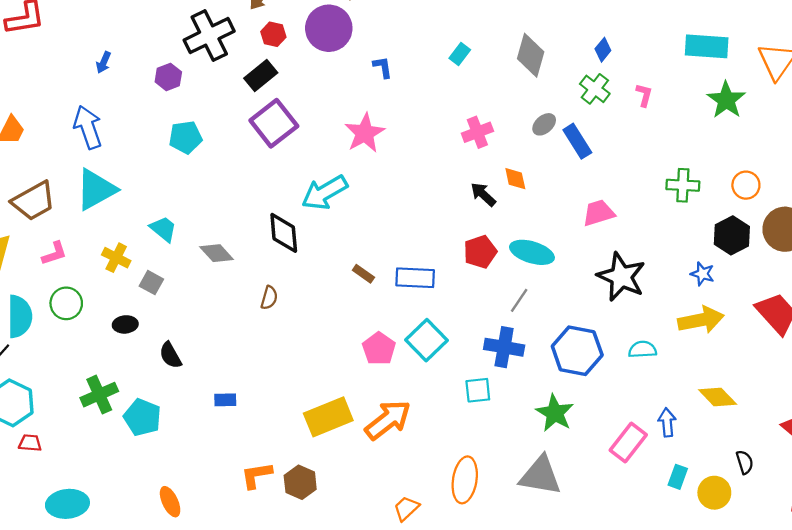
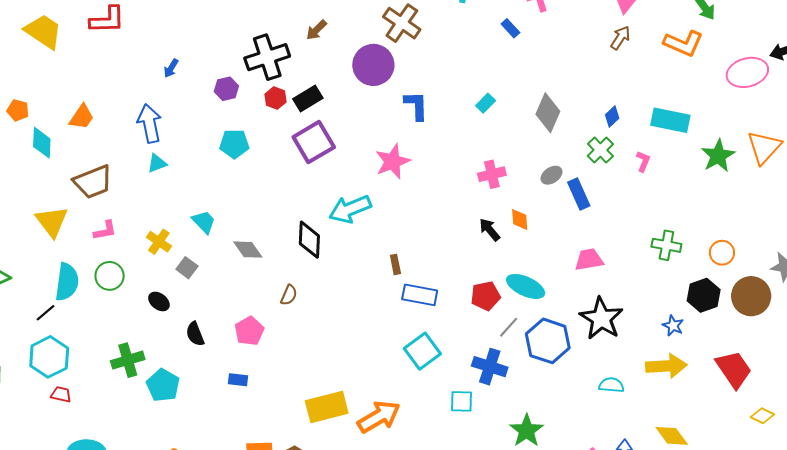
red hexagon: (273, 34) -> (276, 98), moved
cyan rectangle: (707, 46) -> (670, 120), moved
blue L-shape: (383, 67) -> (416, 106), size x1.5
green star: (726, 100) -> (718, 156), moved
cyan triangle: (96, 189) -> (157, 163), moved, size x0.5
red pentagon: (480, 252) -> (485, 296), moved
brown rectangle: (363, 274) -> (395, 264), moved, turned 36
black ellipse: (125, 324) -> (159, 301), turned 35
pink pentagon: (379, 349) -> (249, 331), moved
blue hexagon: (577, 351) -> (548, 341), moved

